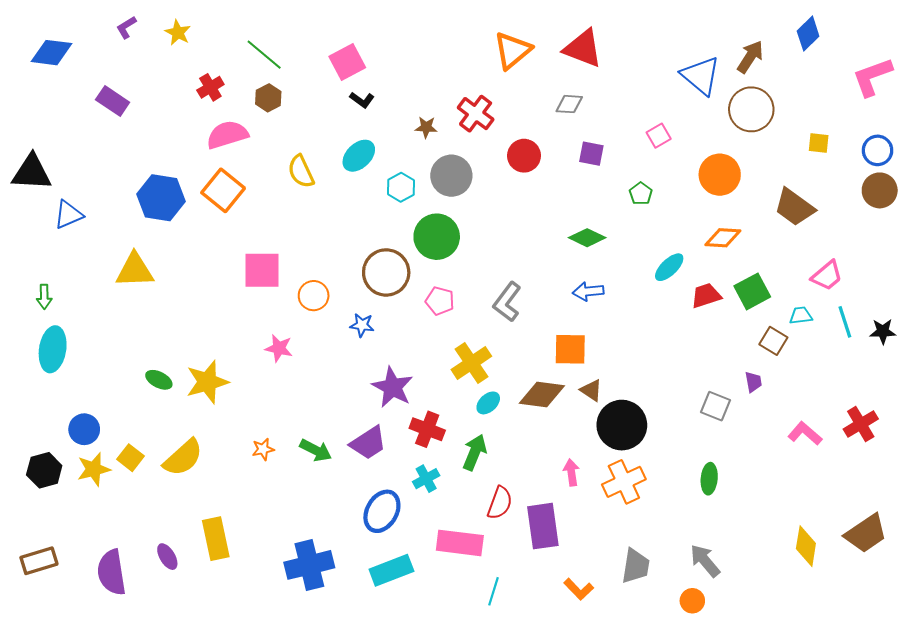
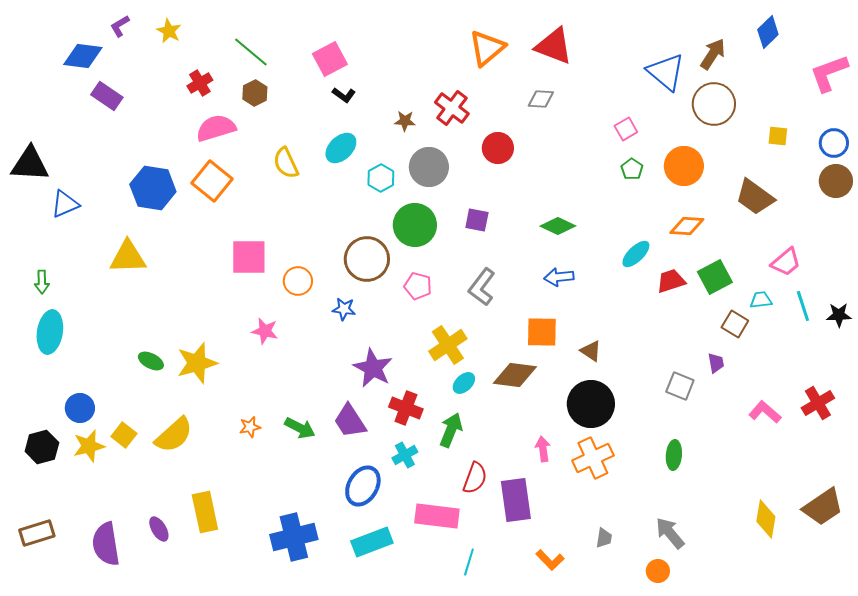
blue diamond: (52, 53) -> (83, 56), moved
purple square: (591, 154) -> (477, 220), moved
green pentagon: (641, 194) -> (632, 169), moved
brown triangle: (591, 390) -> (591, 351), moved
purple trapezoid: (368, 443) -> (350, 421), turned 90
gray trapezoid: (636, 566) -> (604, 538), size x0.6

